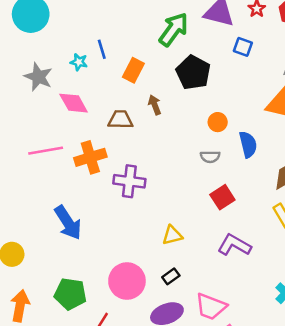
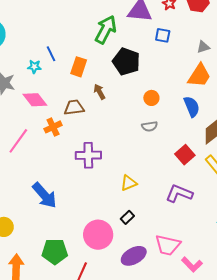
blue semicircle: (248, 144) -> (192, 107), moved
pink line: (46, 151) -> (18, 141), turned -36
orange cross: (90, 157) -> (53, 127), moved, size x0.7
red square: (222, 197) -> (185, 155), moved
yellow triangle: (172, 235) -> (129, 183), moved
black rectangle: (171, 276) -> (127, 217), moved

